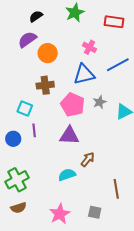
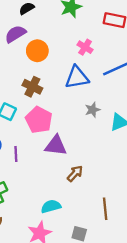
brown cross: (45, 85) -> (32, 87), turned 30
pink pentagon: (73, 105) -> (39, 120), moved
purple line: (34, 130) -> (16, 154), moved
cyan semicircle: (67, 175) -> (51, 206), moved

